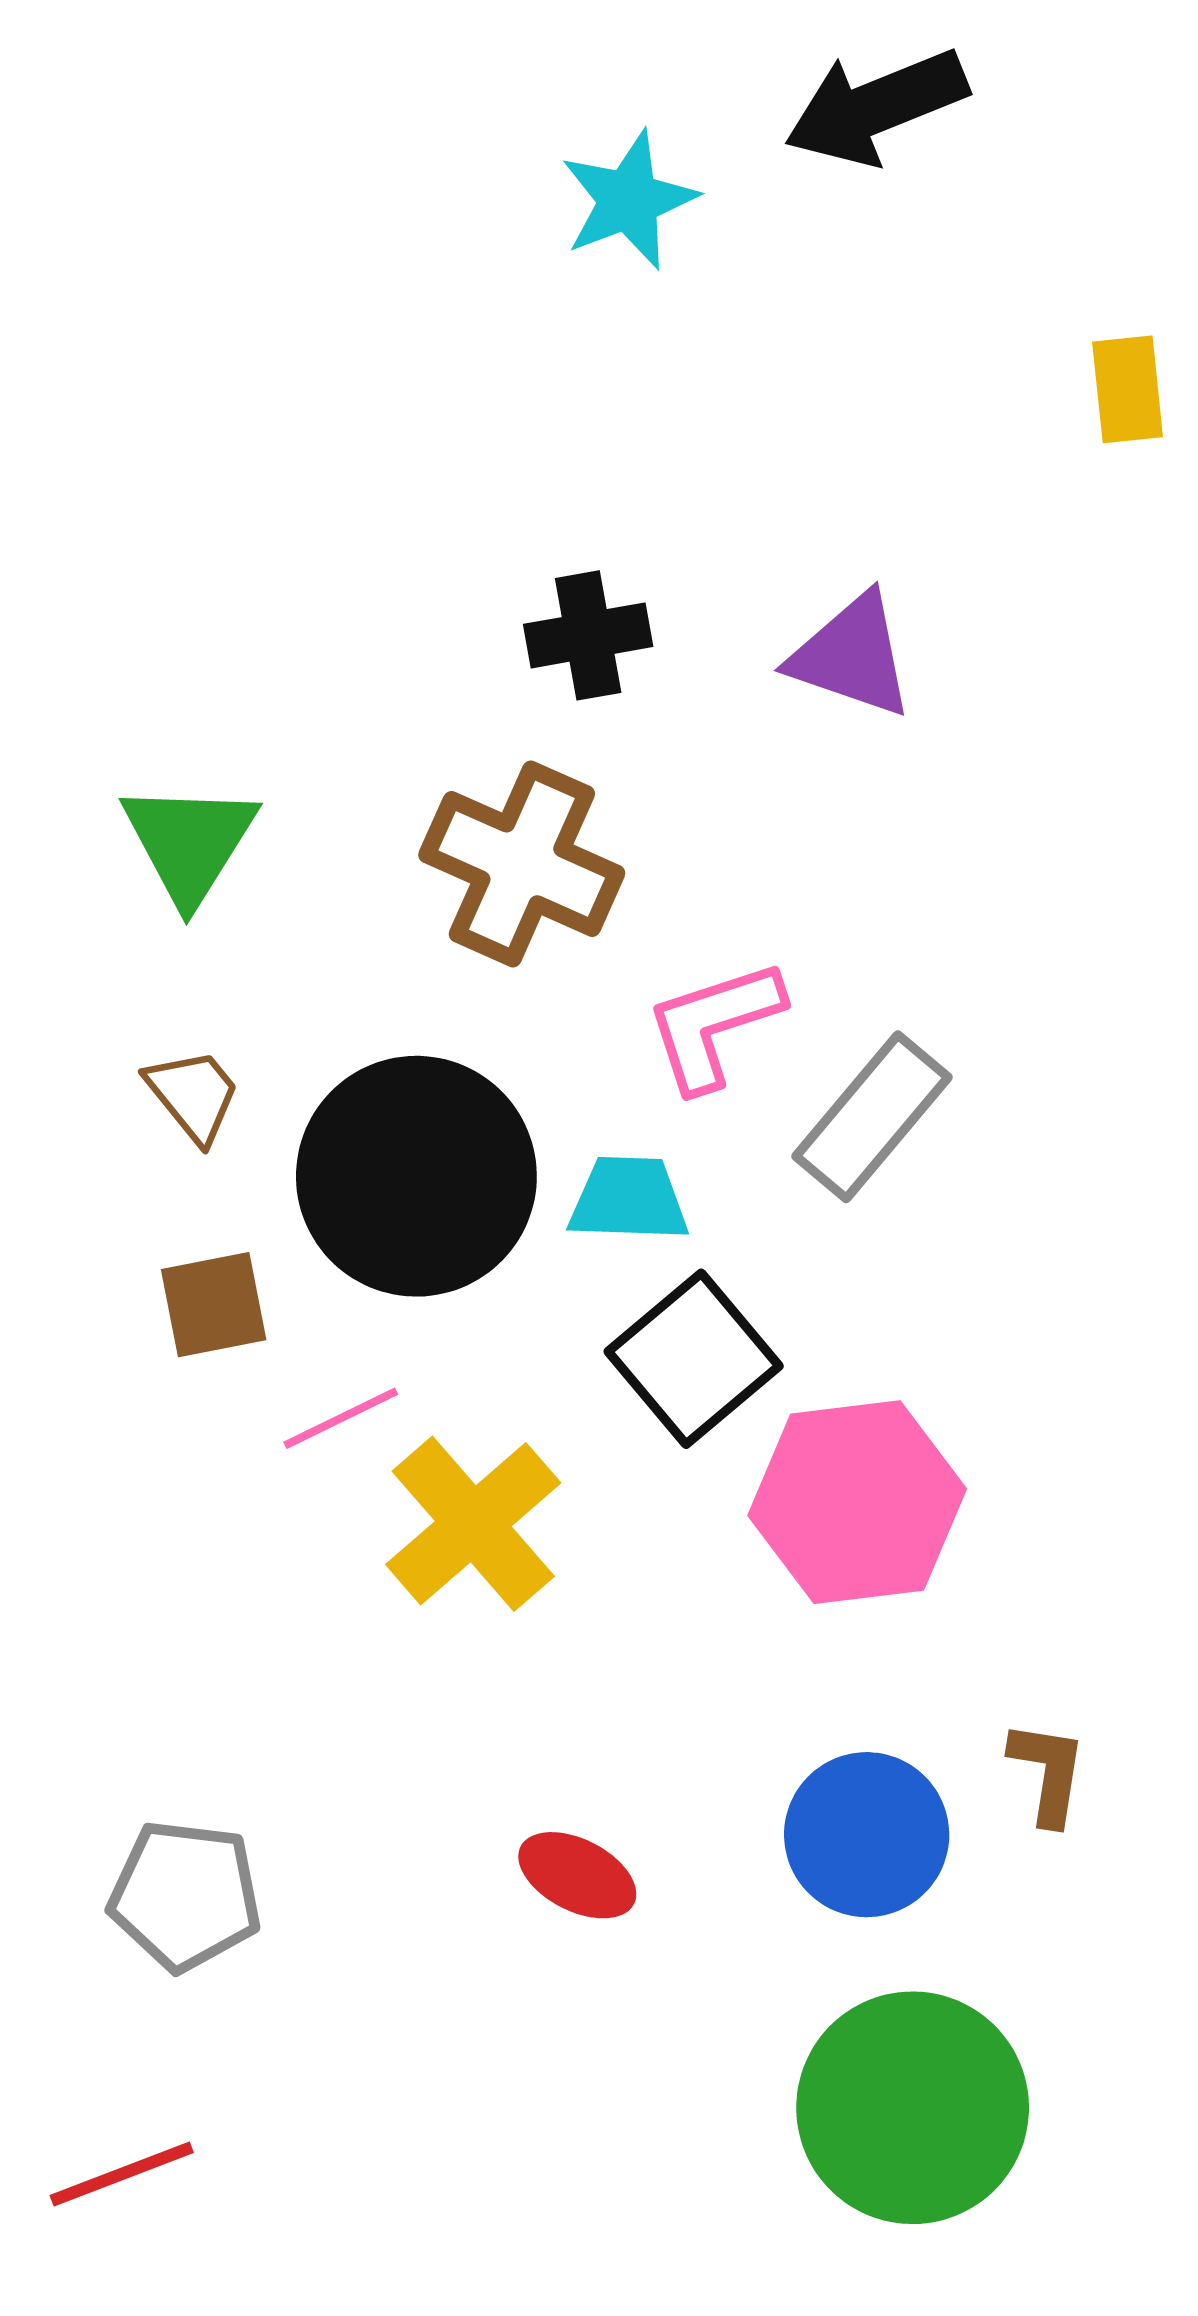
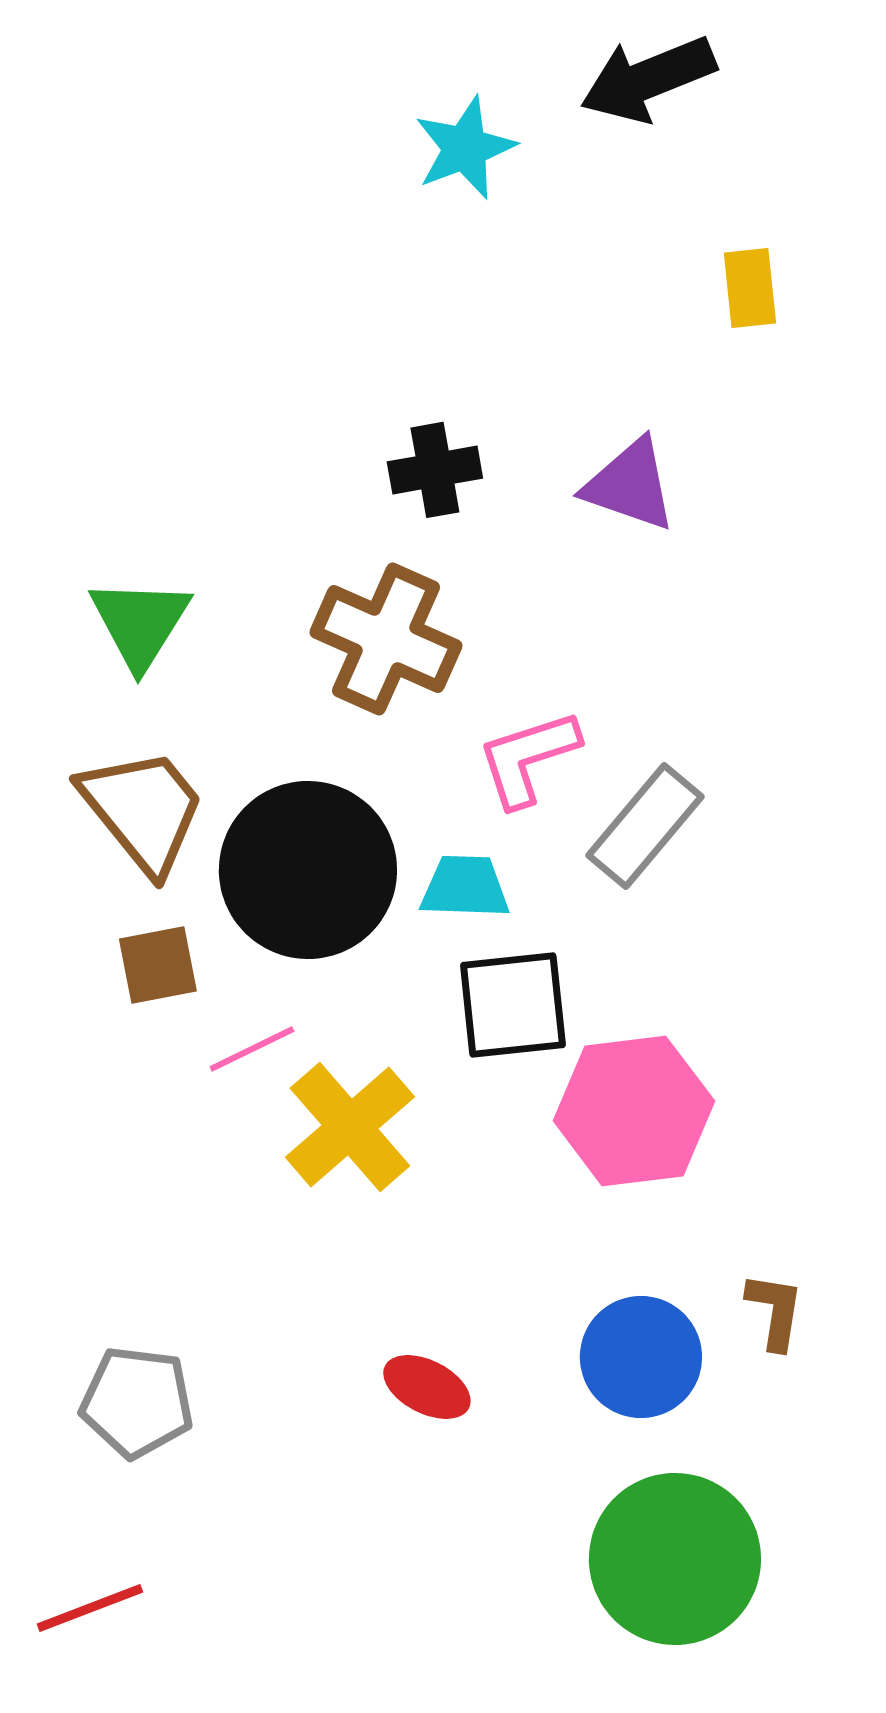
yellow rectangle: (1128, 389) -> (750, 288), moved
brown trapezoid: (193, 1095) -> (143, 810), size x1.8
black square: (694, 1359) -> (513, 1005), turned 34

